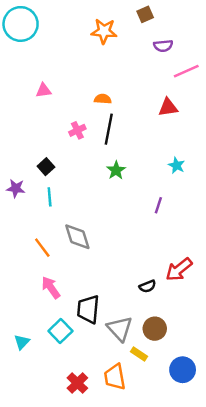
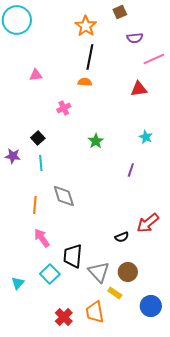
orange star: (104, 31) -> (86, 26), turned 30
black line: (109, 129) -> (90, 57), moved
orange line: (42, 248) -> (35, 205), turned 42

